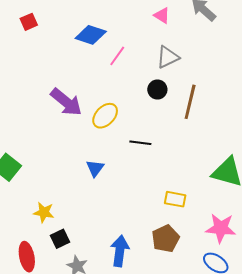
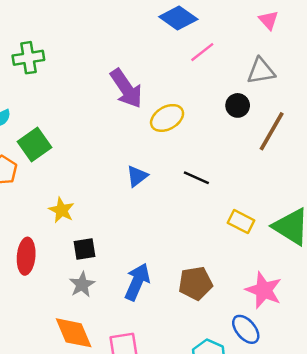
black line: (140, 143) -> (196, 178), moved
yellow rectangle: (175, 199) -> (241, 222), moved
black square: (60, 239) -> (85, 249), moved

